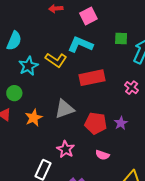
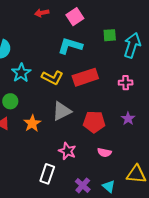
yellow L-shape: (56, 60) -> (52, 78), moved
pink cross: (132, 88) -> (126, 83), turned -32
purple star: (121, 123) -> (128, 119), moved

